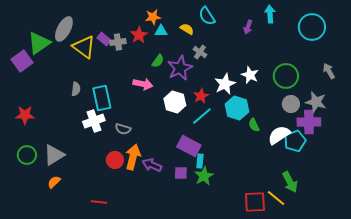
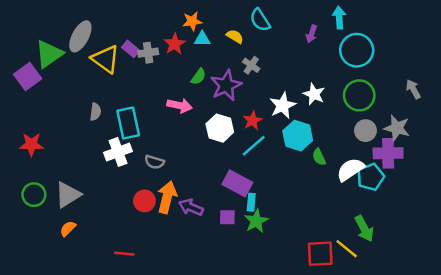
cyan circle: (312, 27) -> (357, 50), moved

